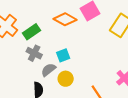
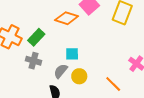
gray cross: (34, 53) -> (34, 61), moved
cyan square: (63, 55) -> (72, 54), turned 32

